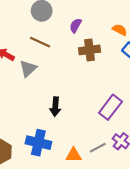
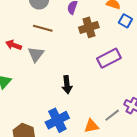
purple rectangle: (110, 107) -> (109, 58), moved, turned 35
blue cross: (38, 143) -> (57, 120), turned -30

